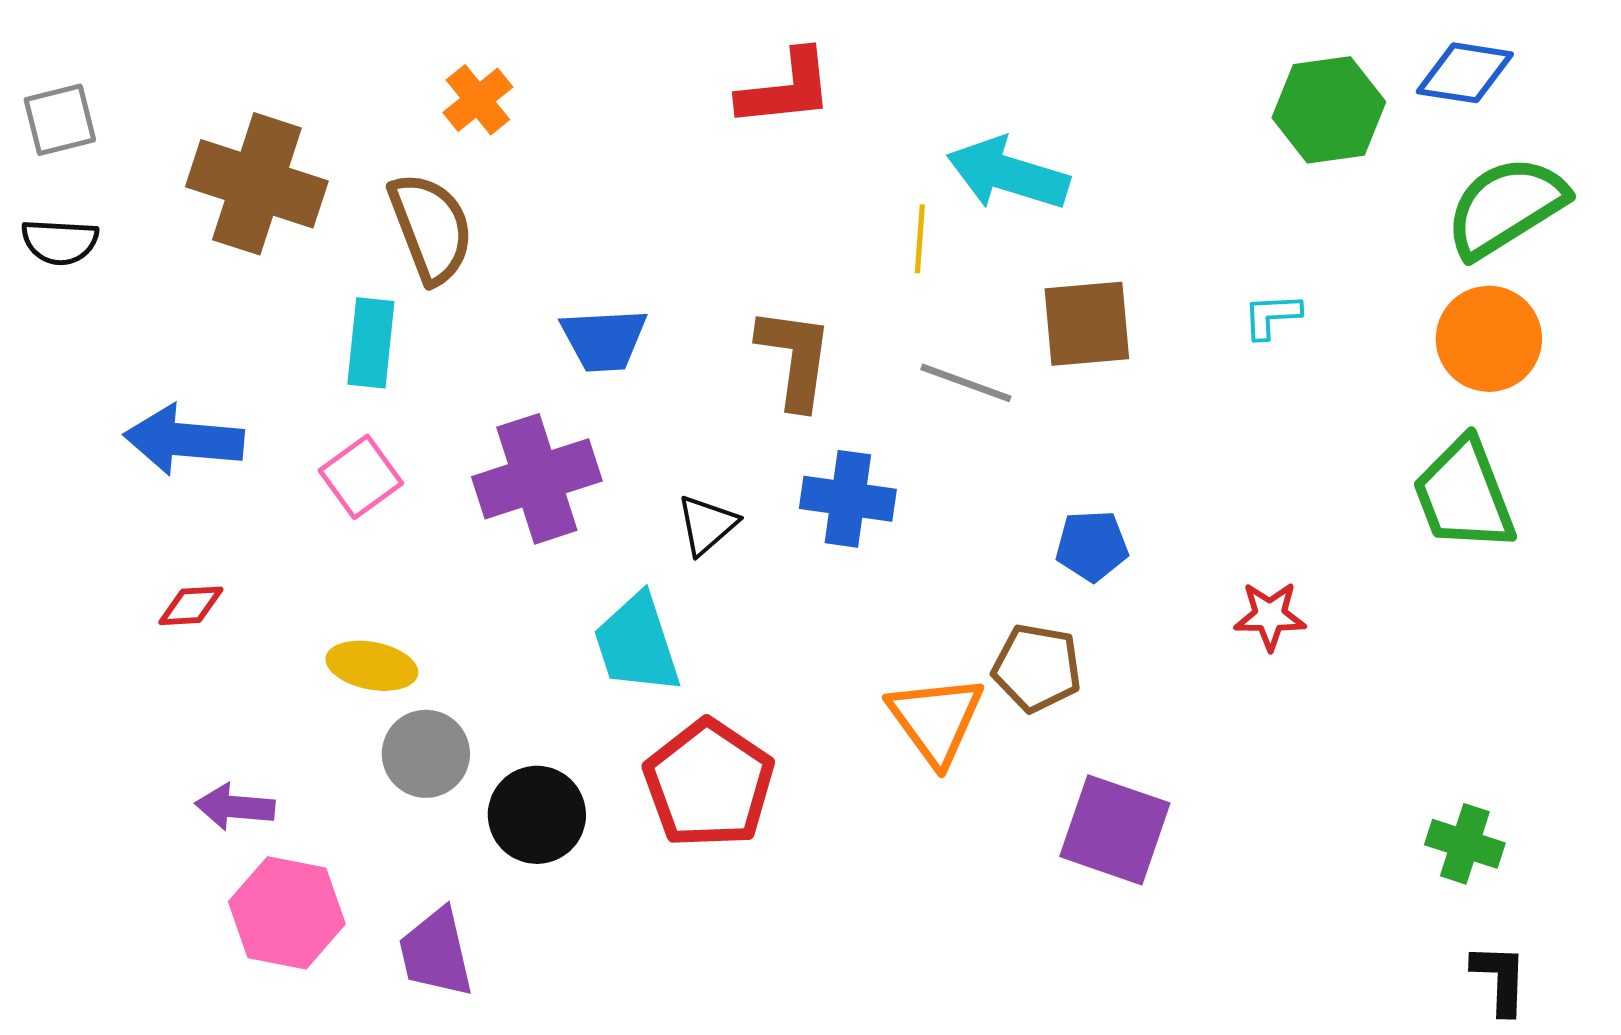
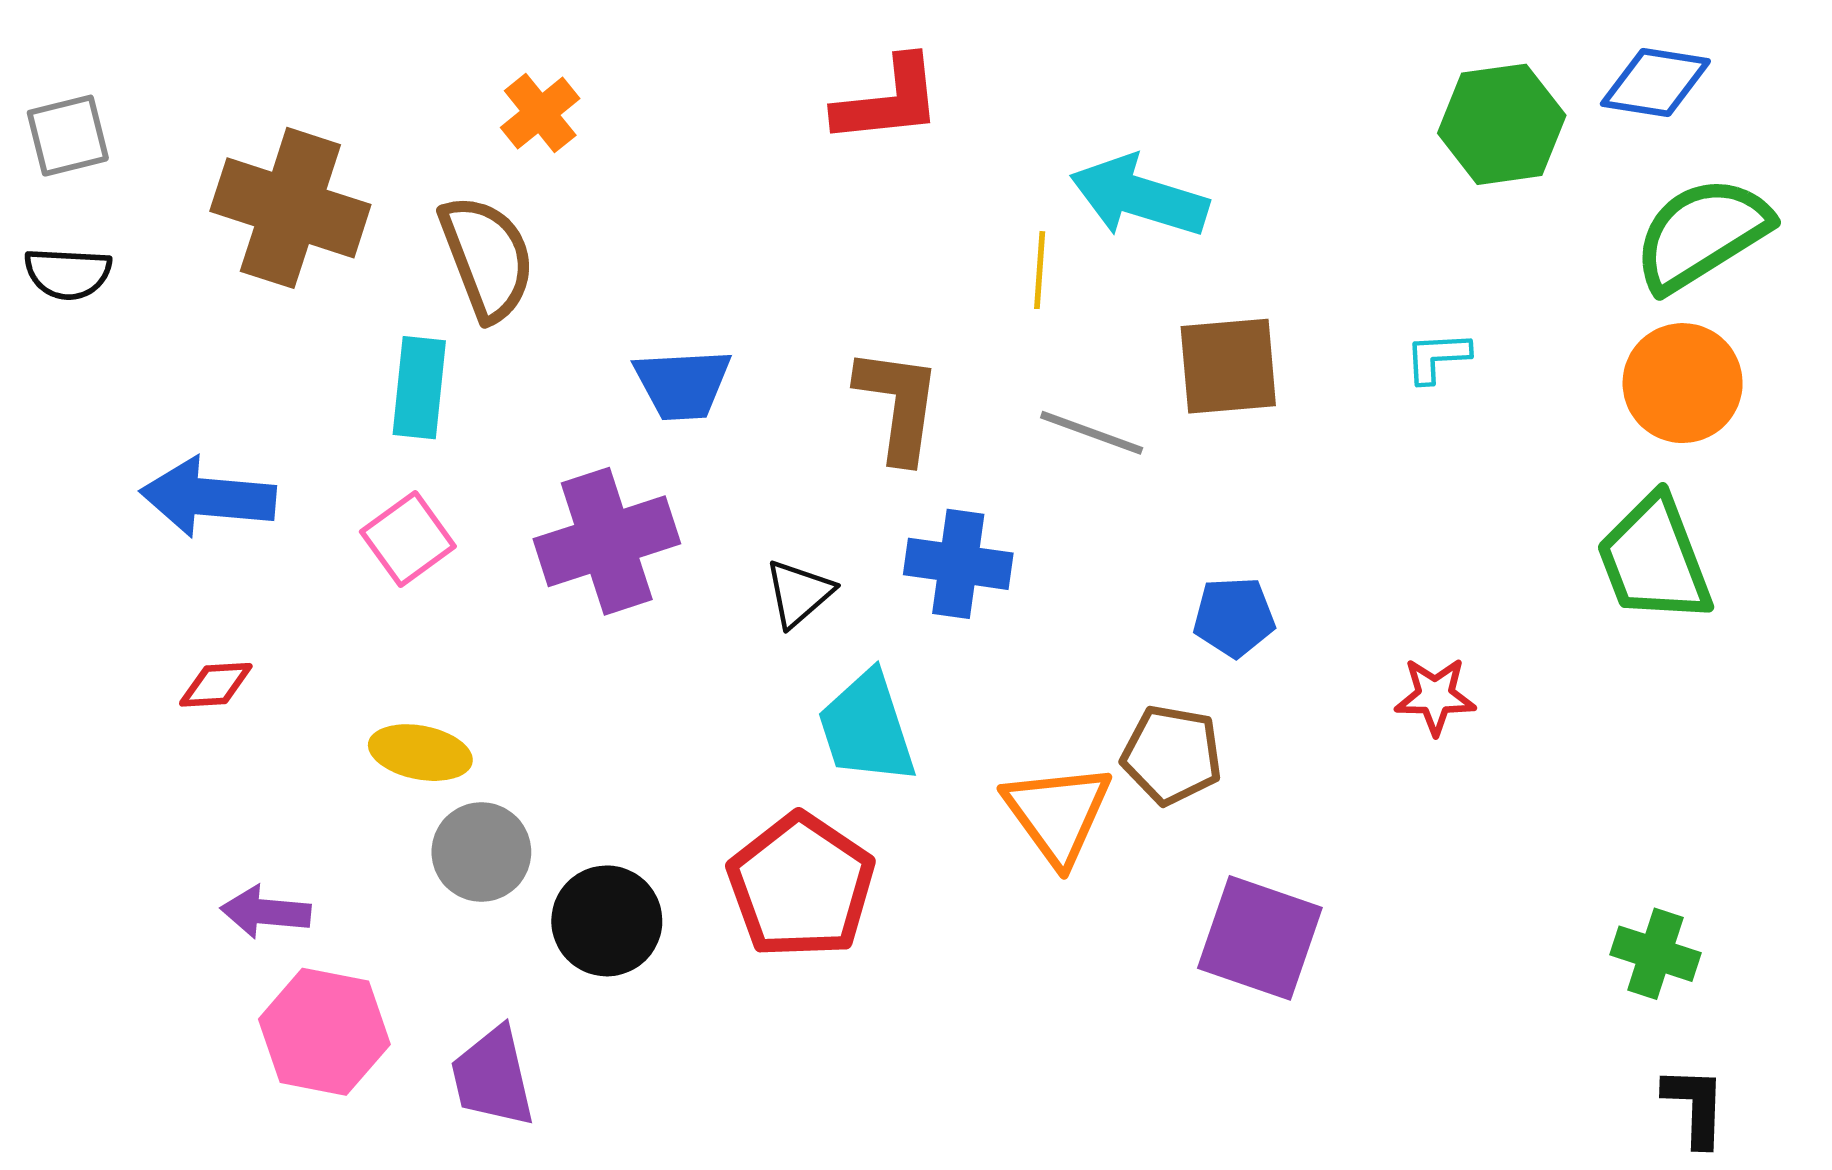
cyan trapezoid: (637, 644) -> (867, 728), moved

